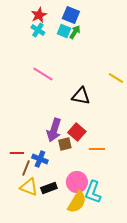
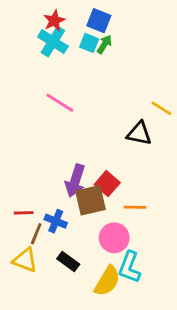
cyan cross: (38, 30) -> (53, 42), size x1.5
black triangle: (81, 96) -> (139, 133), moved
brown square: (65, 144) -> (91, 200), size x1.6
pink circle: (77, 182) -> (114, 238), moved
yellow triangle: (29, 187) -> (25, 260), moved
black rectangle: (49, 188) -> (68, 262), turned 56

